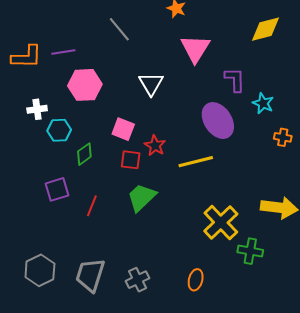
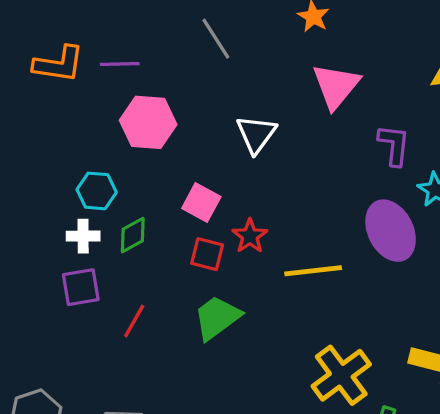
white cross: (37, 109) -> (83, 236), moved
purple ellipse: (218, 121) -> (391, 231), moved

